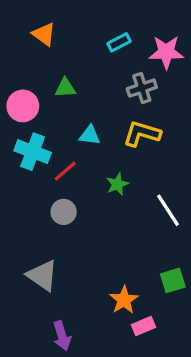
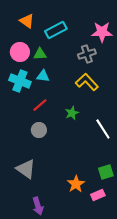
cyan rectangle: (119, 42) -> (56, 30), moved, size x1.5
pink circle: (23, 106) -> (20, 52), moved
yellow L-shape: (142, 134) -> (87, 82), turned 30
cyan triangle: (90, 135) -> (43, 76), moved
cyan cross: (33, 152) -> (20, 81), moved
pink rectangle: (143, 326) -> (98, 195), moved

